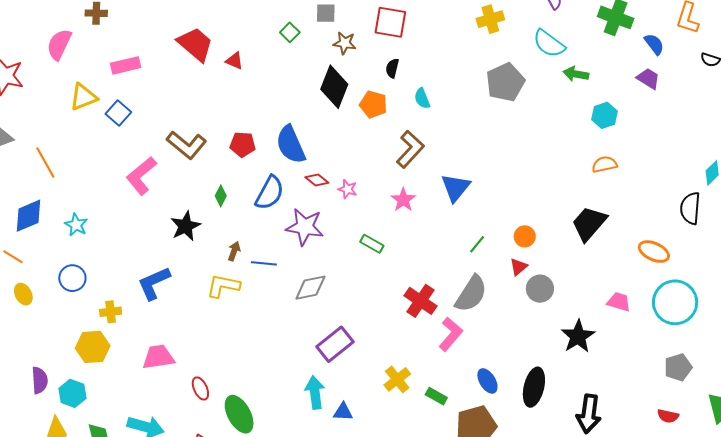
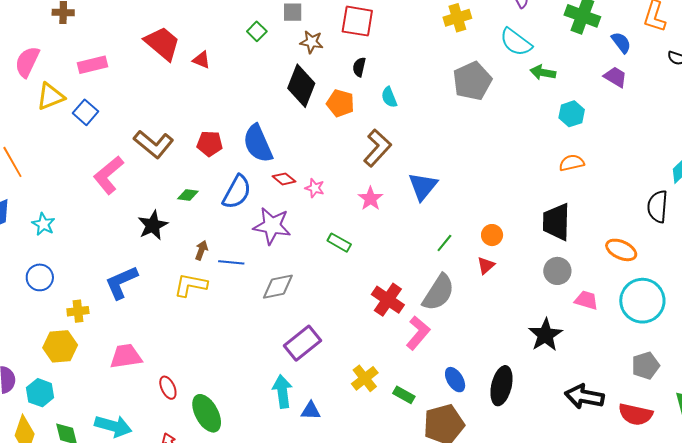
pink semicircle: (59, 44) -> (27, 62), moved
green diamond: (221, 196) -> (188, 195), turned 70
black trapezoid: (589, 223) -> (556, 222), turned -39
gray circle: (540, 289) -> (557, 271), moved
black arrow: (589, 414) -> (584, 397), moved, turned 93
red semicircle: (668, 416) -> (636, 414), size x1.6

